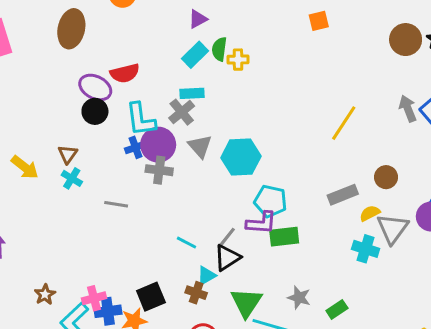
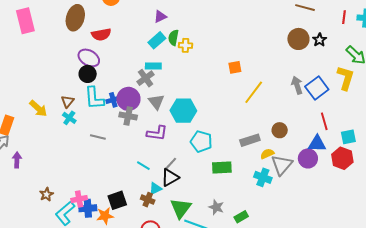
orange square: (319, 21) -> (235, 67), moved
red semicircle: (125, 73) -> (101, 34), moved
cyan L-shape: (141, 119) -> (94, 98), moved
purple L-shape: (261, 223) -> (157, 133), moved
green rectangle: (284, 237) -> (222, 168), moved

